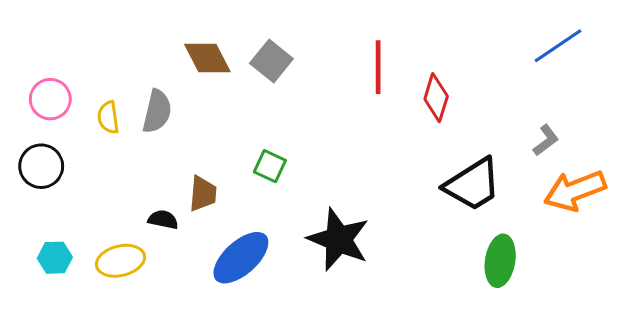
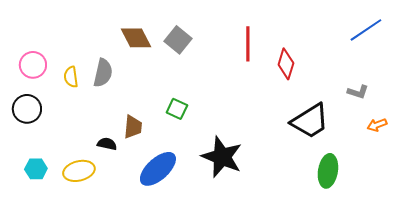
gray L-shape: (546, 140) -> (358, 92), turned 55
orange arrow: (575, 191) -> (377, 125), size x0.5

